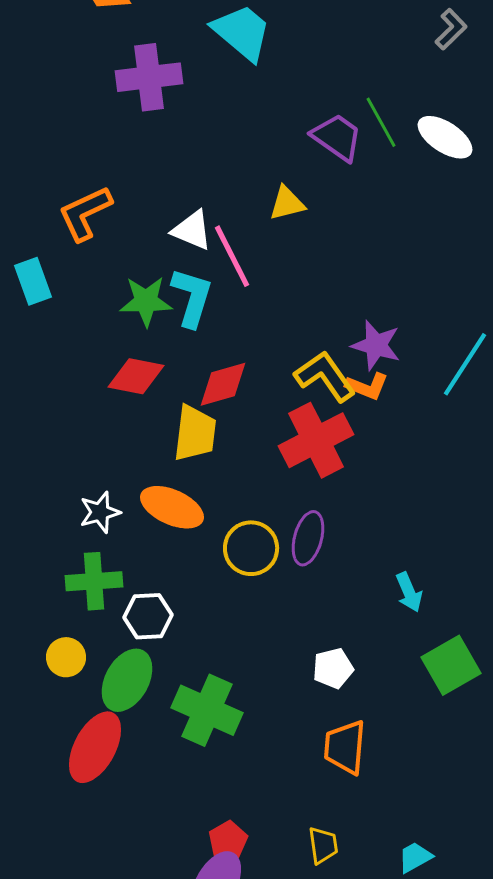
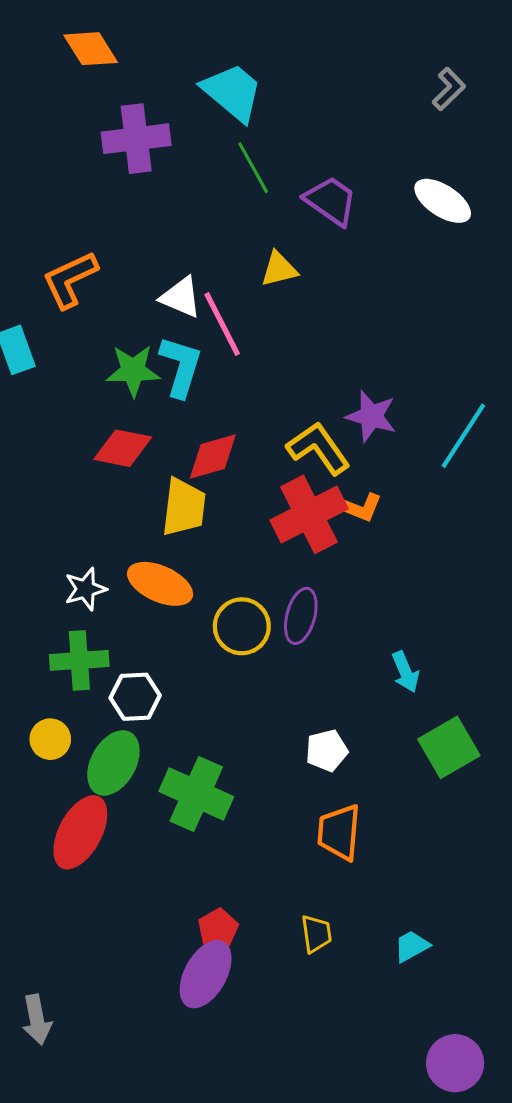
green line: (381, 122) -> (253, 168), moved
orange L-shape: (367, 386) -> (360, 507), moved

